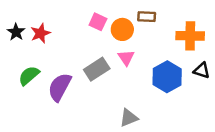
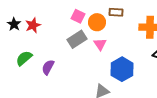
gray rectangle: (97, 69) -> (77, 39), moved
blue hexagon: (167, 77) -> (122, 69), moved
purple semicircle: (60, 87) -> (48, 67), size x0.7

